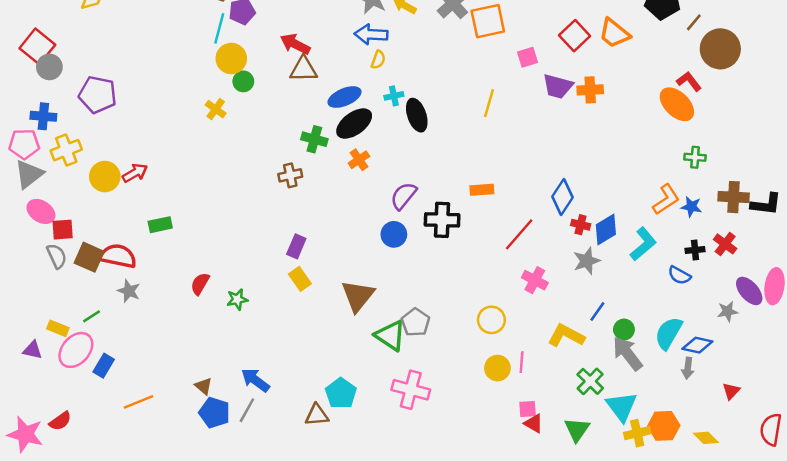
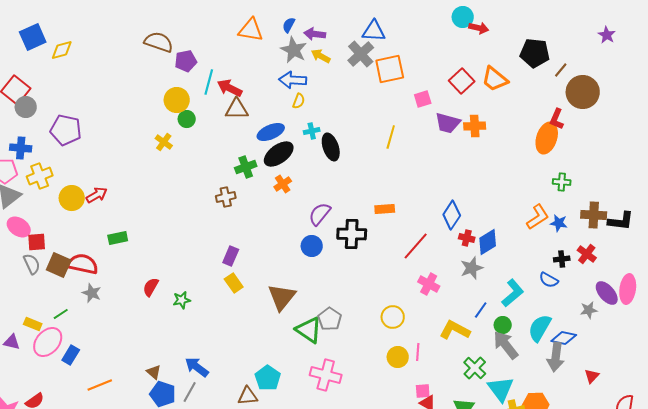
cyan line: (219, 28) -> (209, 82), moved
red L-shape: (689, 81) -> (557, 119), turned -120
orange ellipse: (677, 104) -> (547, 138), turned 64
green cross: (314, 139) -> (246, 167), turned -35
cyan L-shape: (643, 244) -> (513, 293), moved
gray arrow: (688, 368) -> (556, 357), size x1.6

